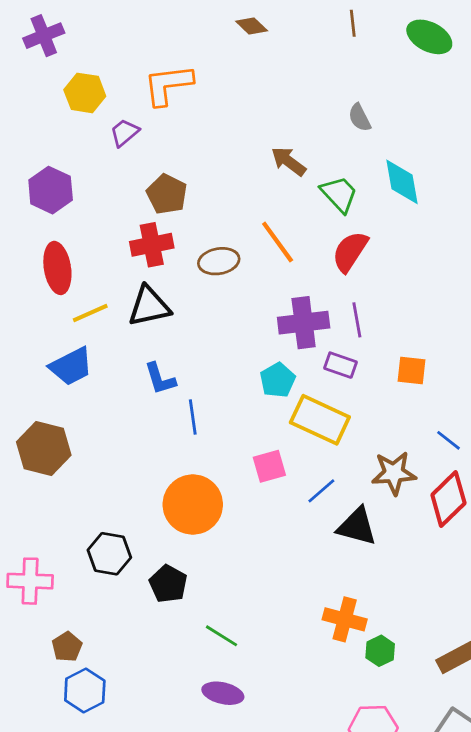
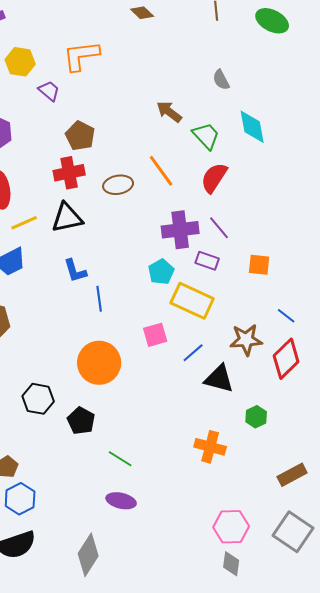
purple trapezoid: (124, 133) -> (49, 91), turned 80
purple line: (357, 320) -> (219, 228), turned -30
green hexagon: (380, 651) -> (256, 417), moved

